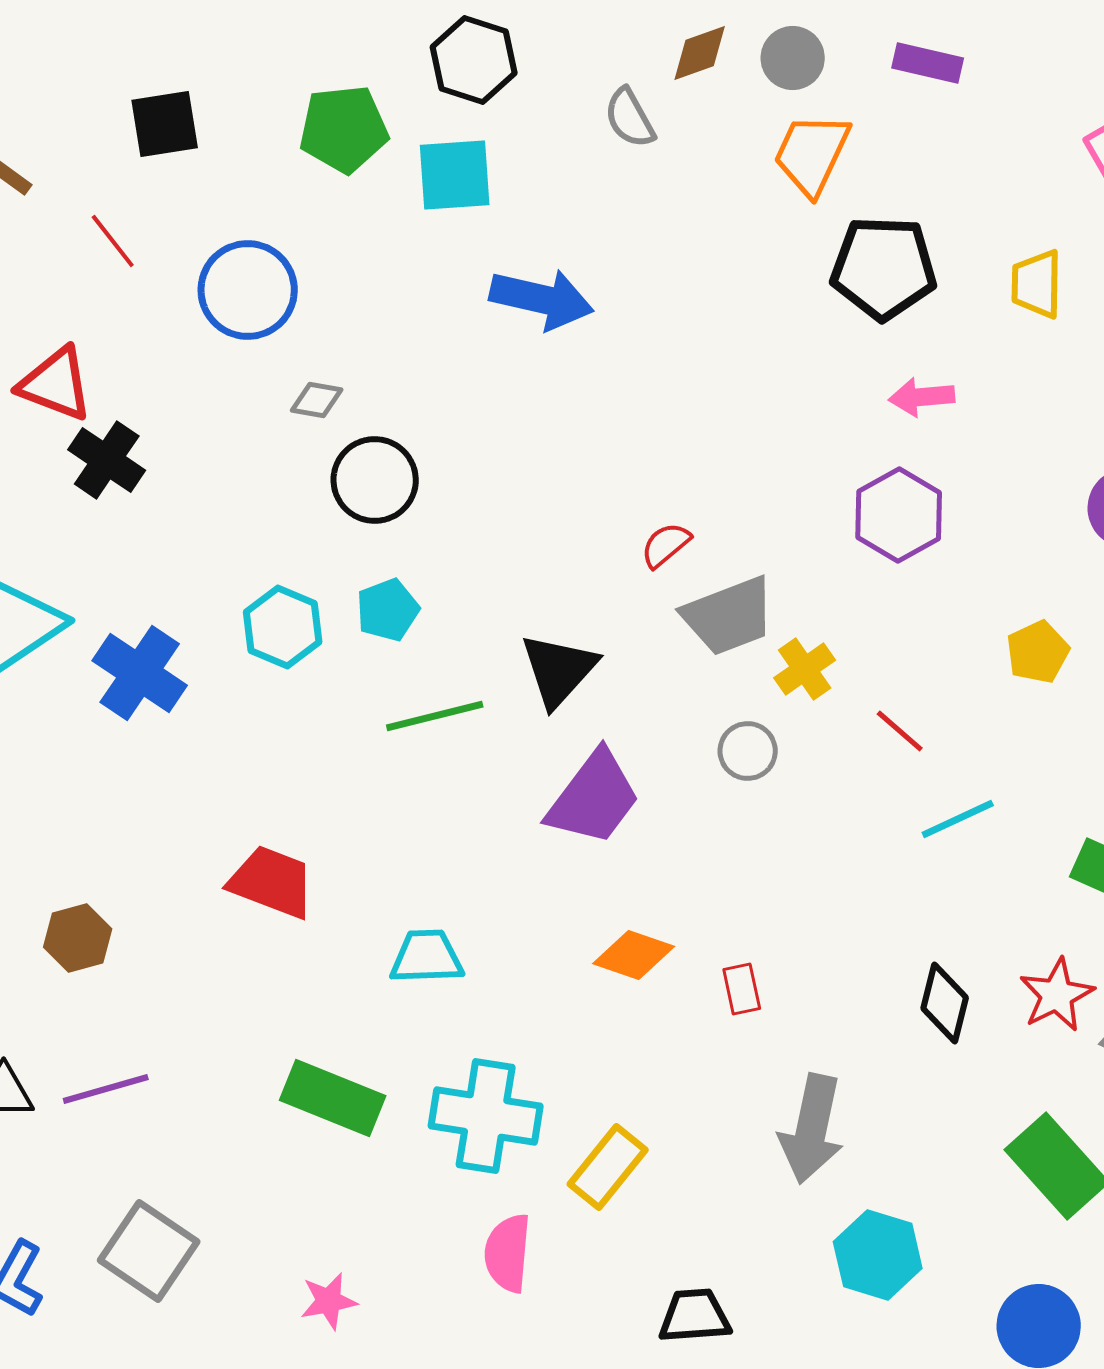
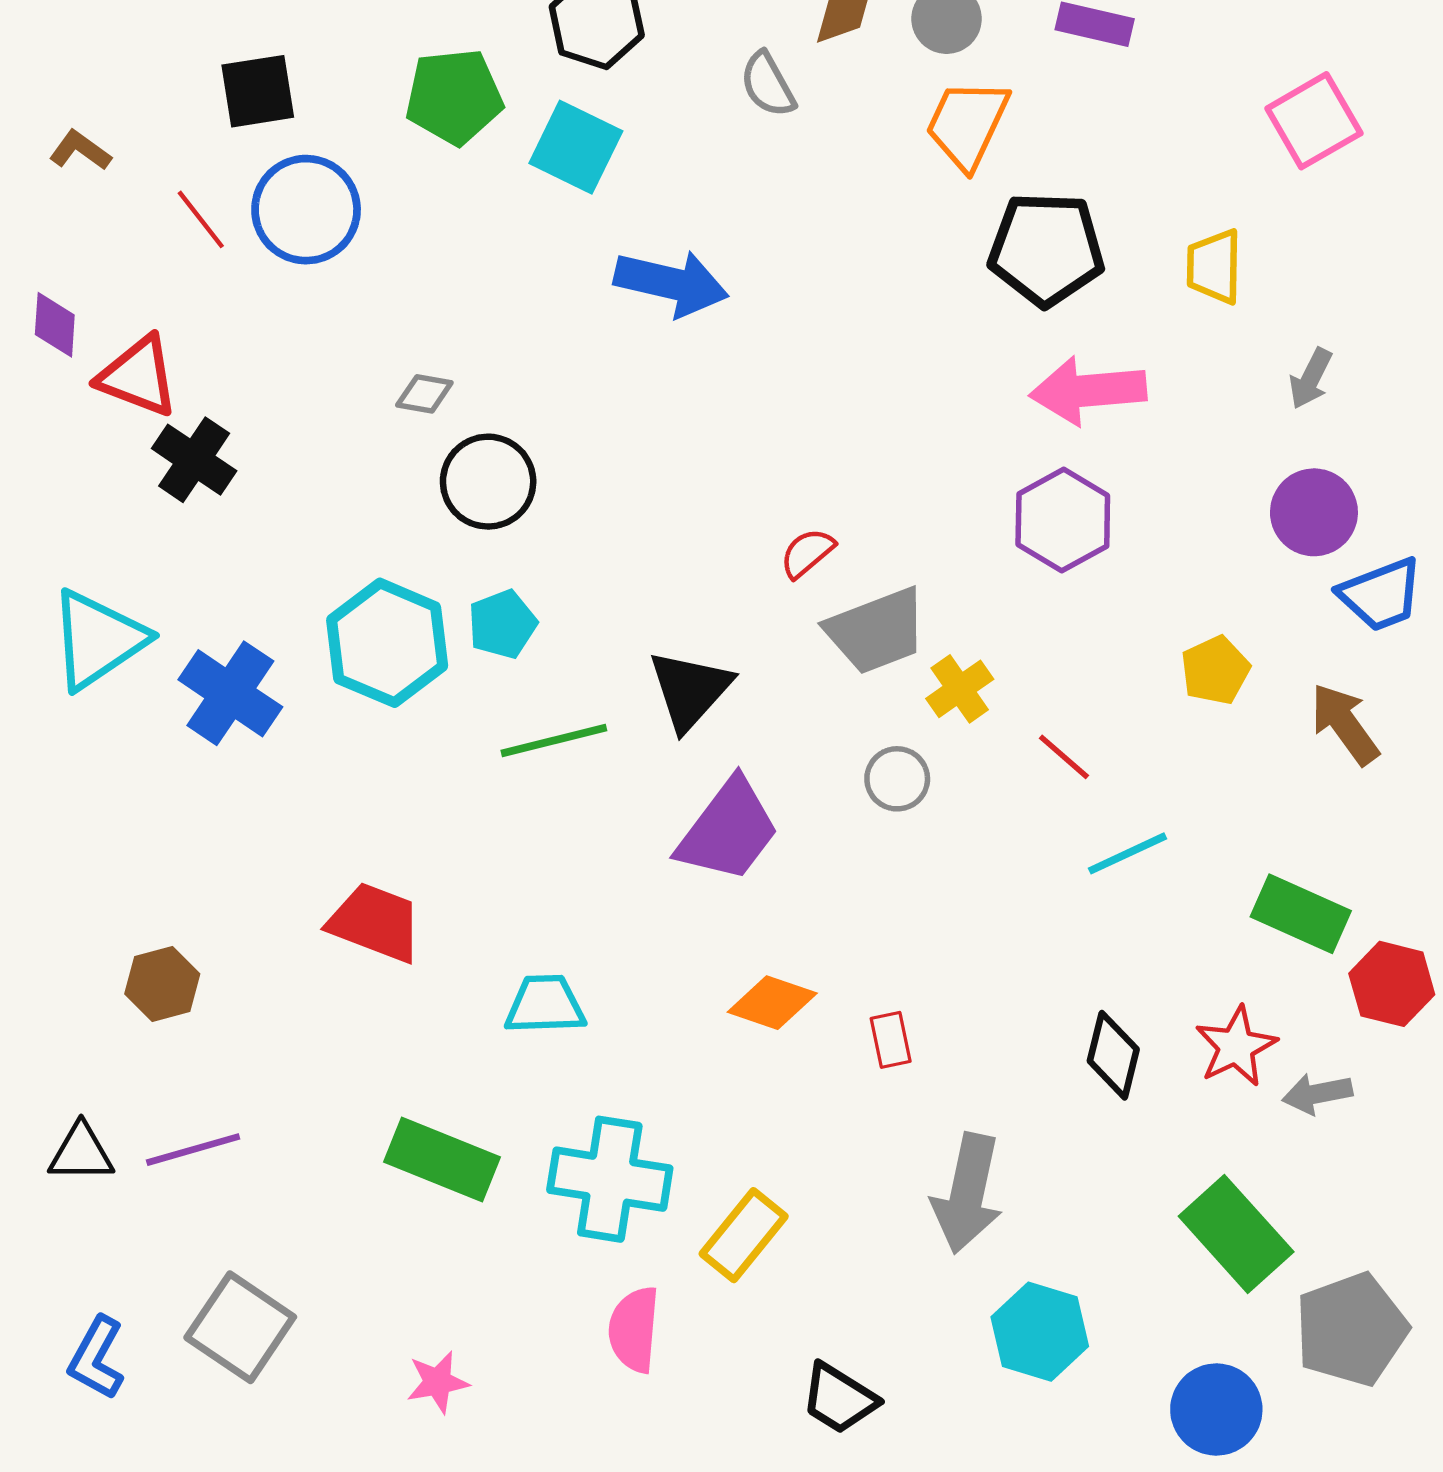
cyan square: (455, 175) -> (576, 147), turned 30
blue circle: (248, 290) -> (306, 210), moved
pink arrow: (922, 397) -> (1088, 391), size x1.6
cyan hexagon: (283, 627) -> (387, 643), size x1.4
black trapezoid: (695, 1316) -> (839, 1399), turned -144

